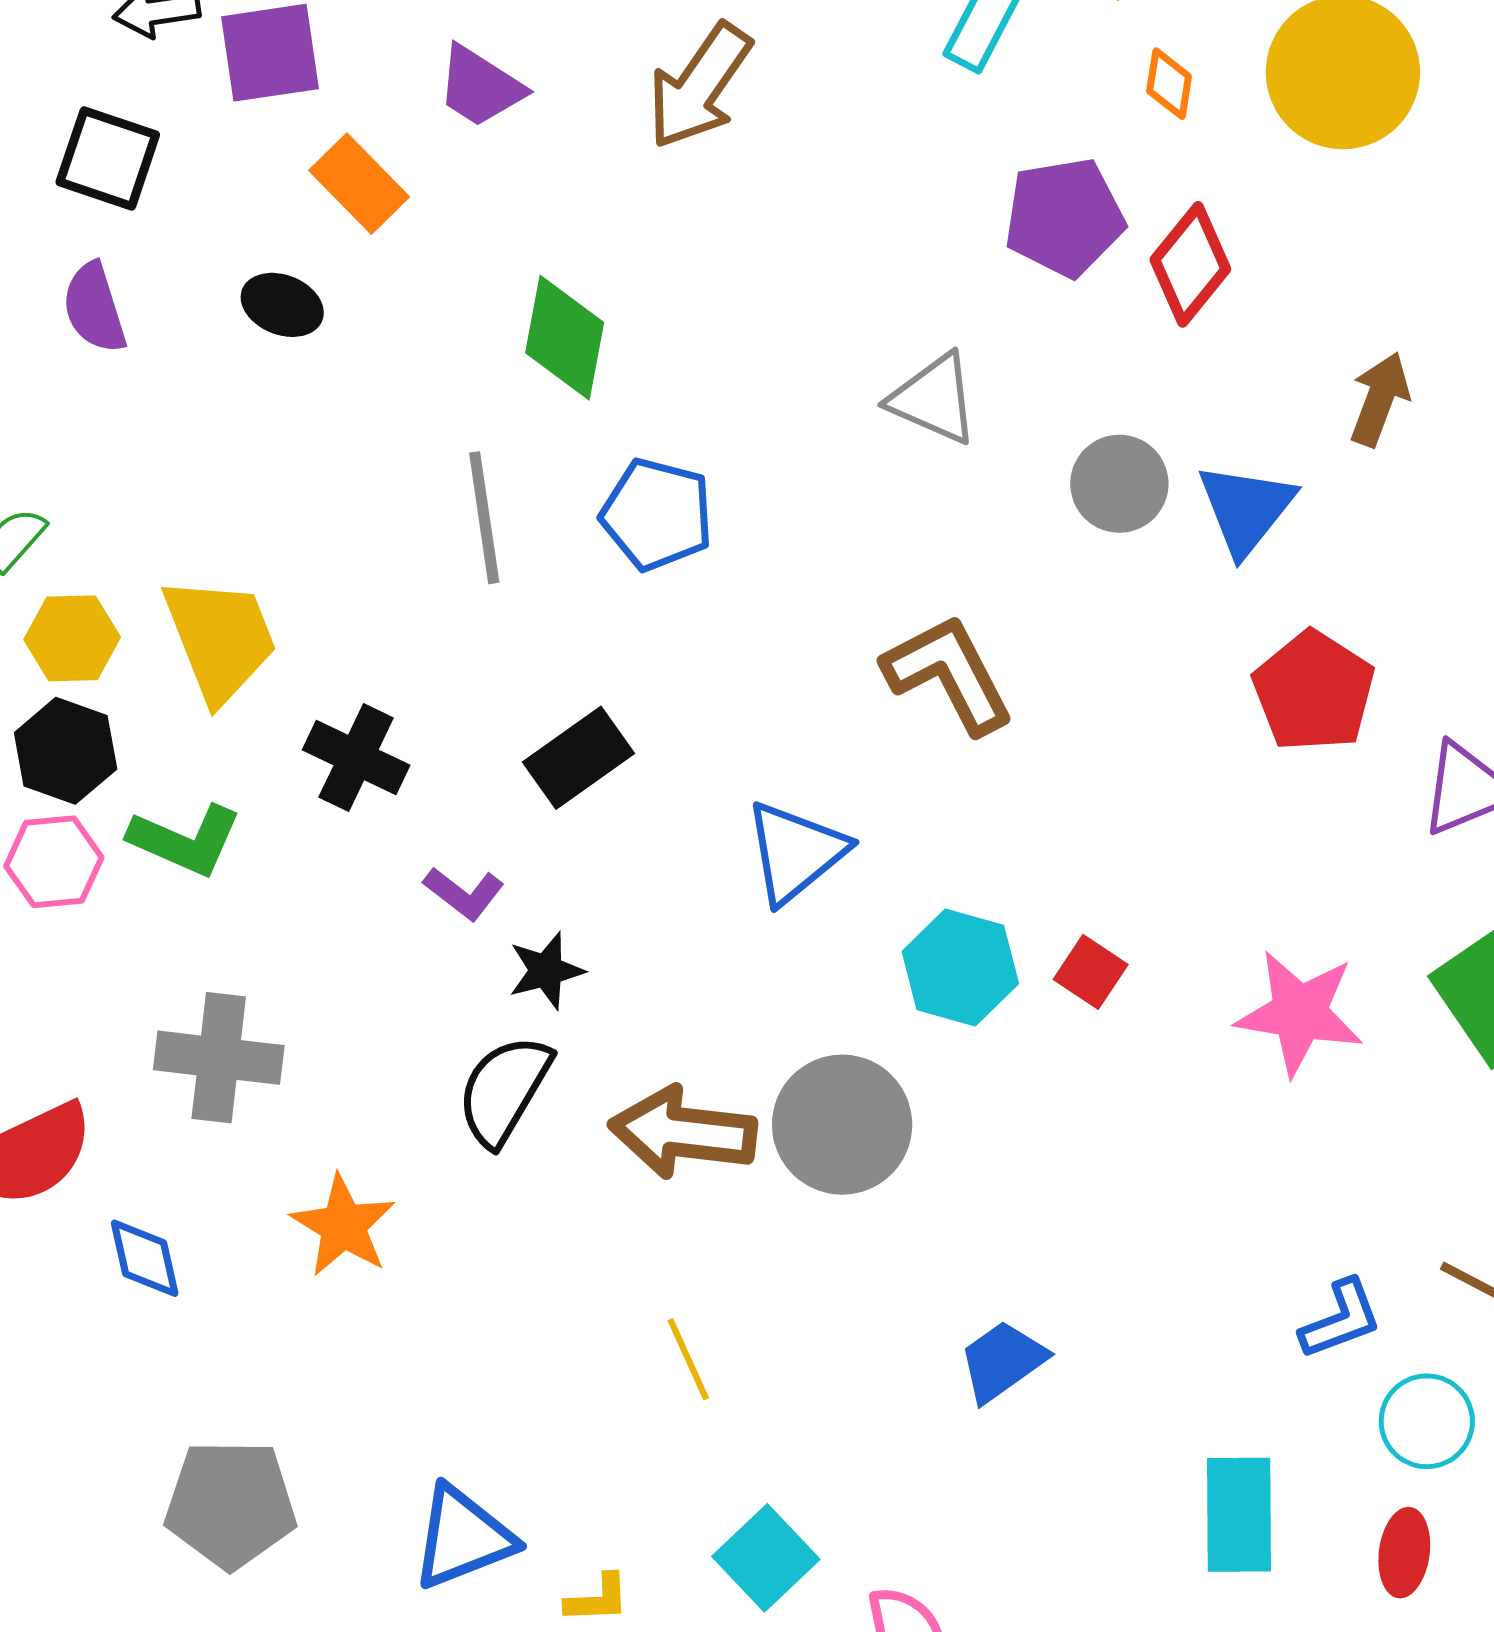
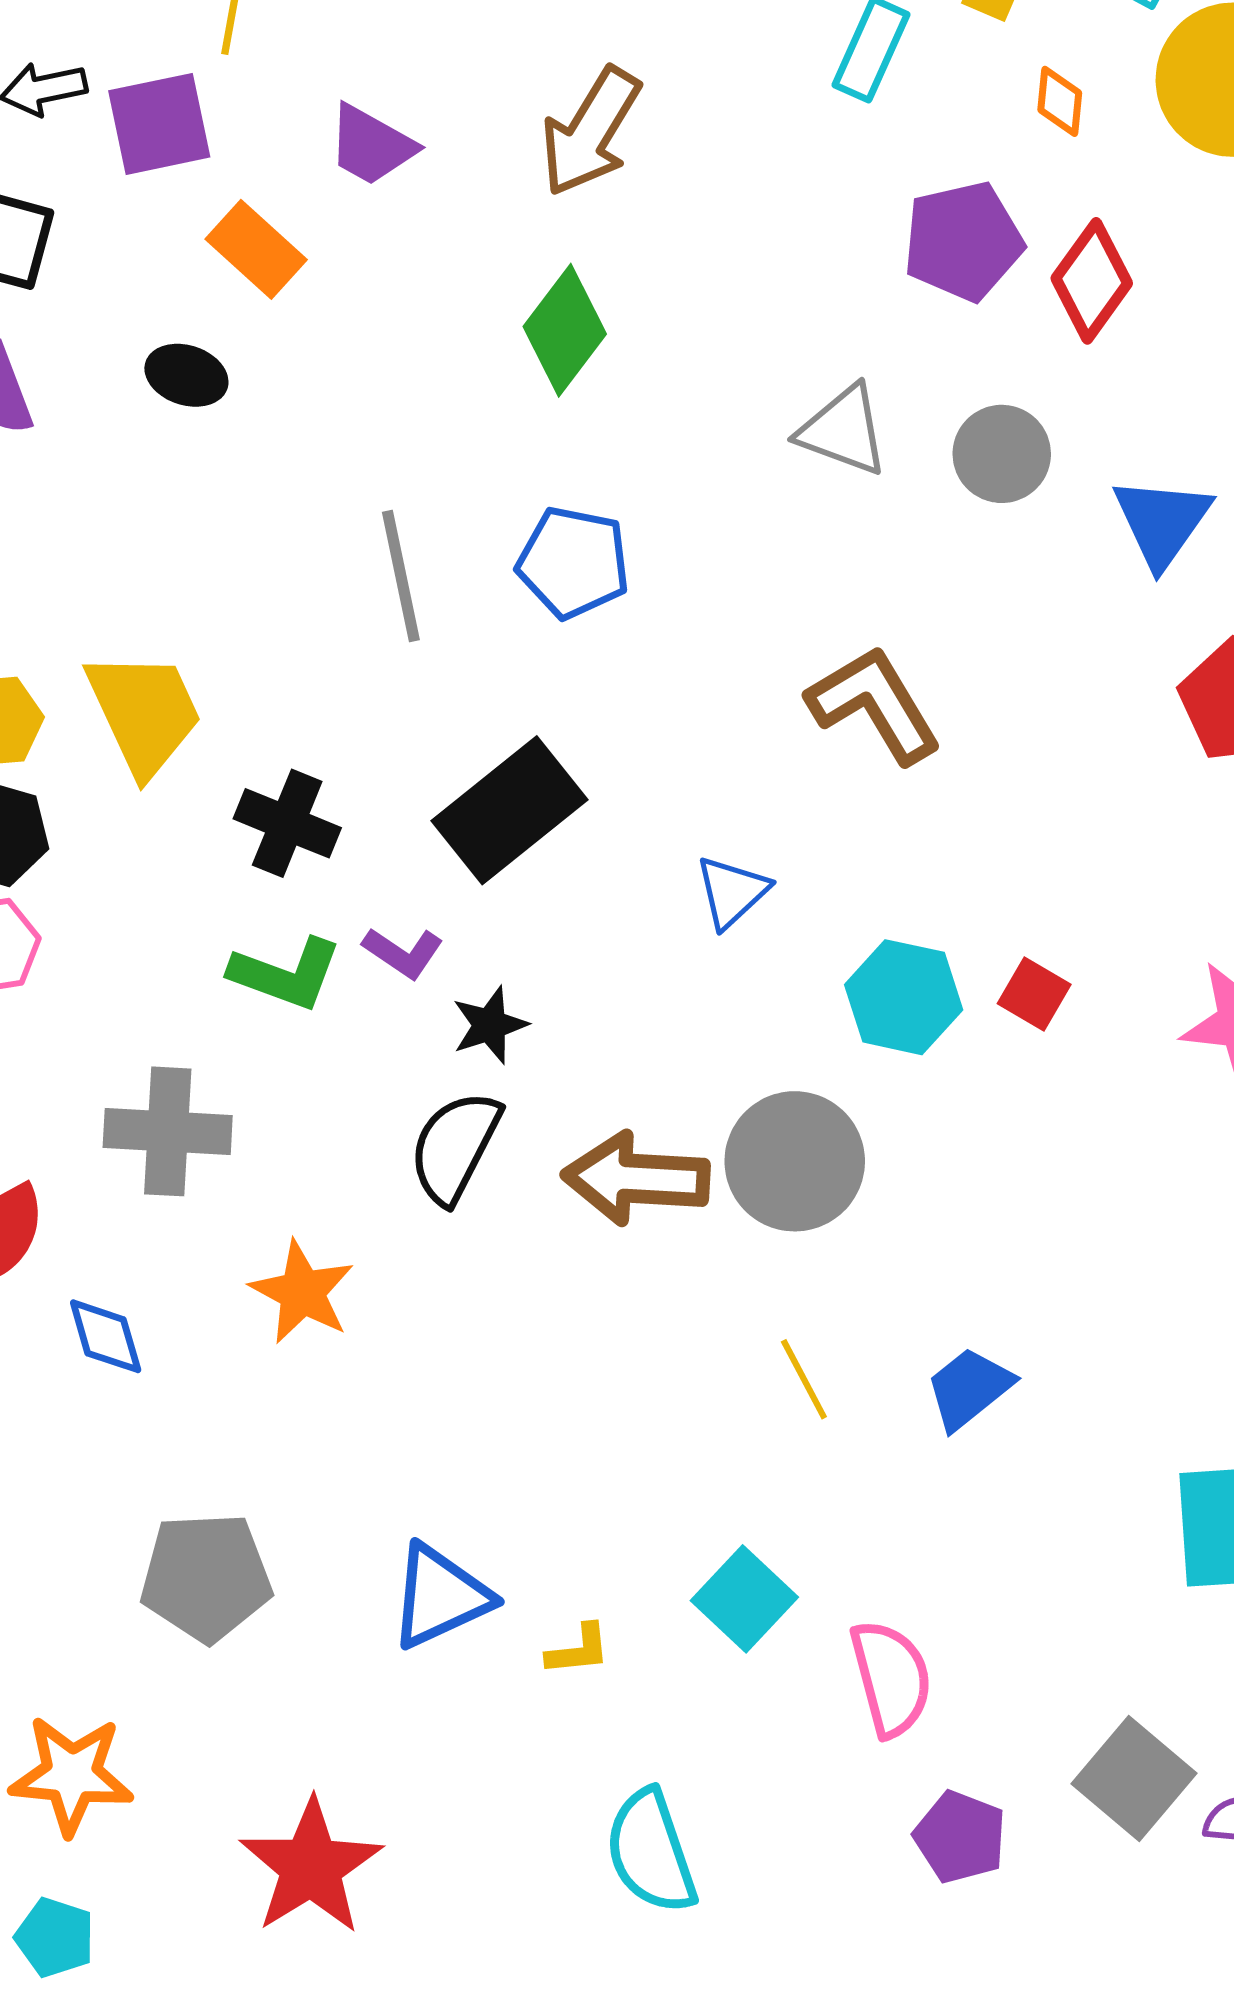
green diamond: (565, 338) -> (565, 330), moved, turned 30
gray circle: (1119, 484) -> (1002, 454), moved
black rectangle: (579, 758) -> (510, 810), size x1.4
green L-shape: (185, 840) -> (286, 974), moved
blue triangle: (795, 852) -> (732, 892), size x0.7
yellow line: (688, 1359) -> (804, 1379), moved

